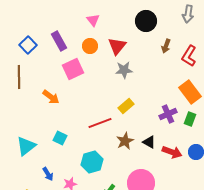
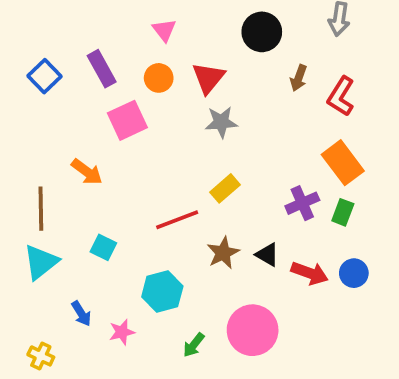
brown line: (19, 77) -> (41, 209), moved

